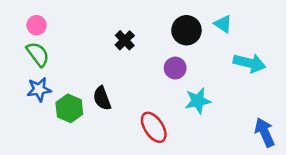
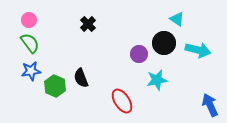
black circle: (186, 30) -> (164, 43), moved
black cross: (125, 40) -> (88, 24), moved

